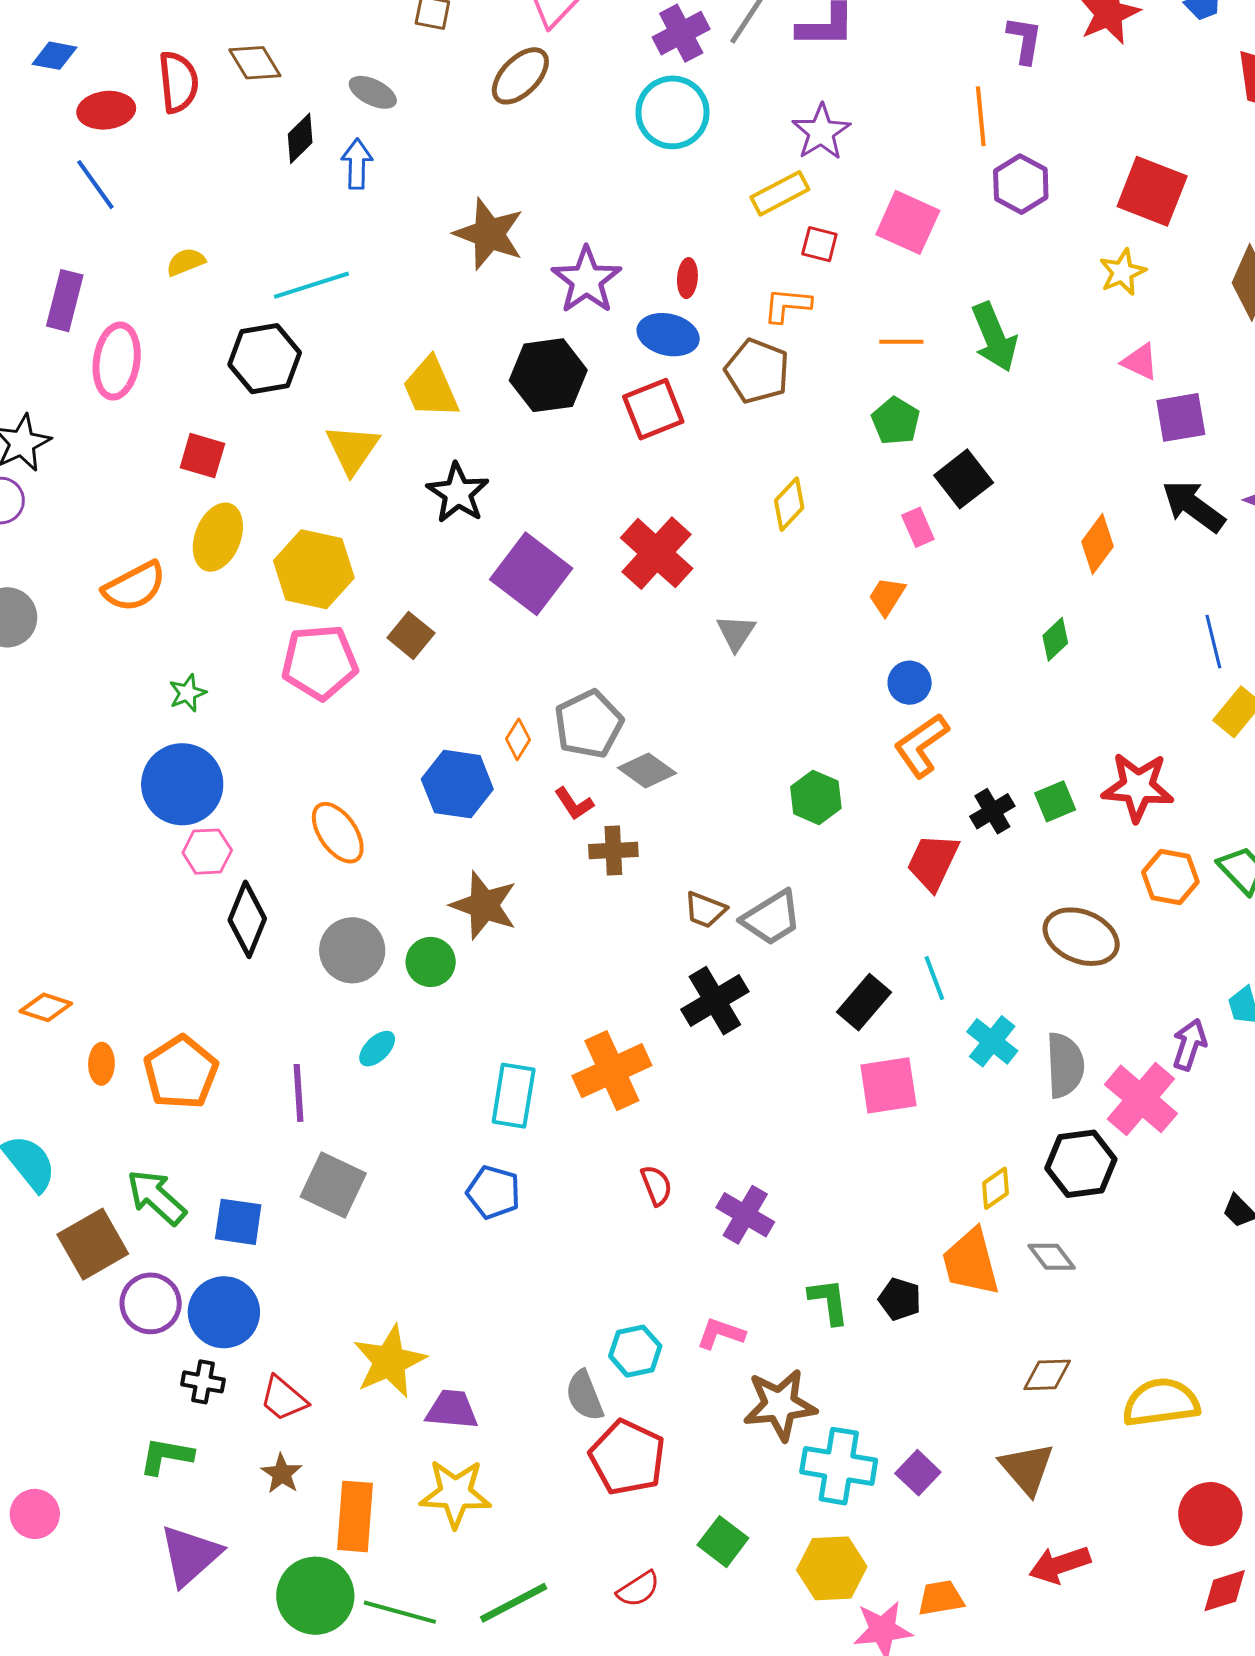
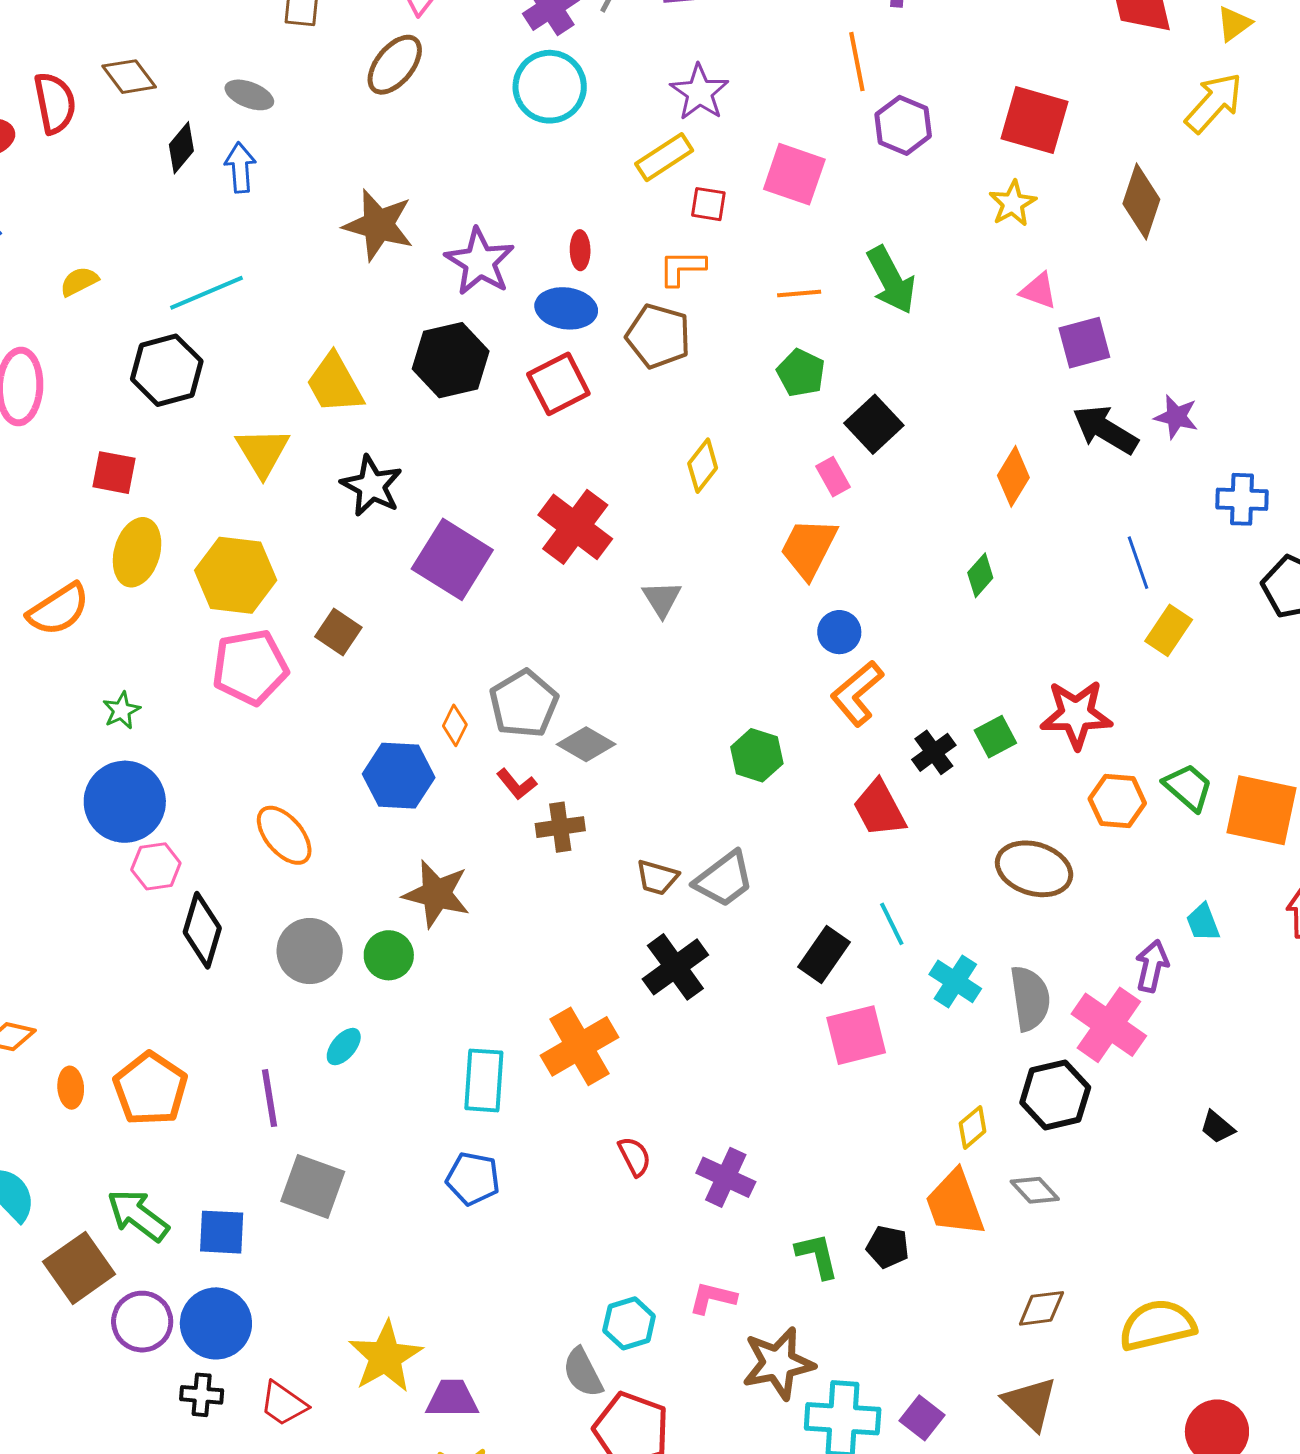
orange trapezoid: (887, 596) -> (809, 548), size x1.6
red trapezoid: (933, 862) -> (879, 809), turned -48

